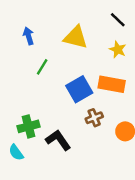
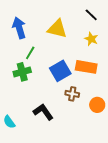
blue arrow: (28, 36) -> (19, 28), size x1.5
brown cross: (94, 118) -> (72, 94), turned 32
green cross: (28, 126) -> (22, 72), moved

